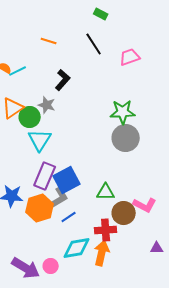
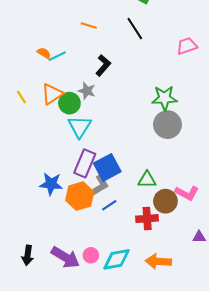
pink trapezoid: (130, 57) -> (187, 46), moved
cyan diamond: (77, 248) -> (116, 259), moved
orange arrow: (102, 253) -> (158, 261), moved, turned -100

